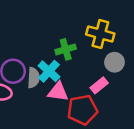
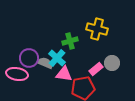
gray circle: (114, 62) -> (112, 63), moved
gray semicircle: (34, 78) -> (45, 63), turned -70

